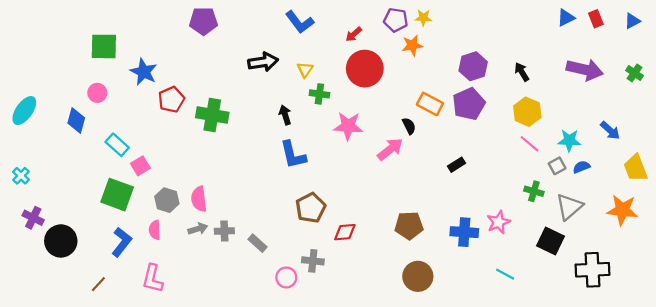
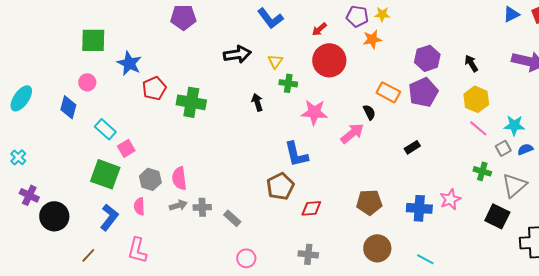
blue L-shape: (293, 155) -> (296, 154), moved
gray cross: (313, 261) -> (308, 254), moved
cyan line: (505, 274) -> (425, 259), moved
pink circle: (286, 277) -> (246, 258), moved

